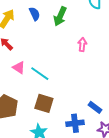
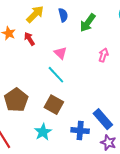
pink triangle: (19, 67) -> (60, 53), moved
blue rectangle: (95, 107) -> (103, 119), size x1.5

